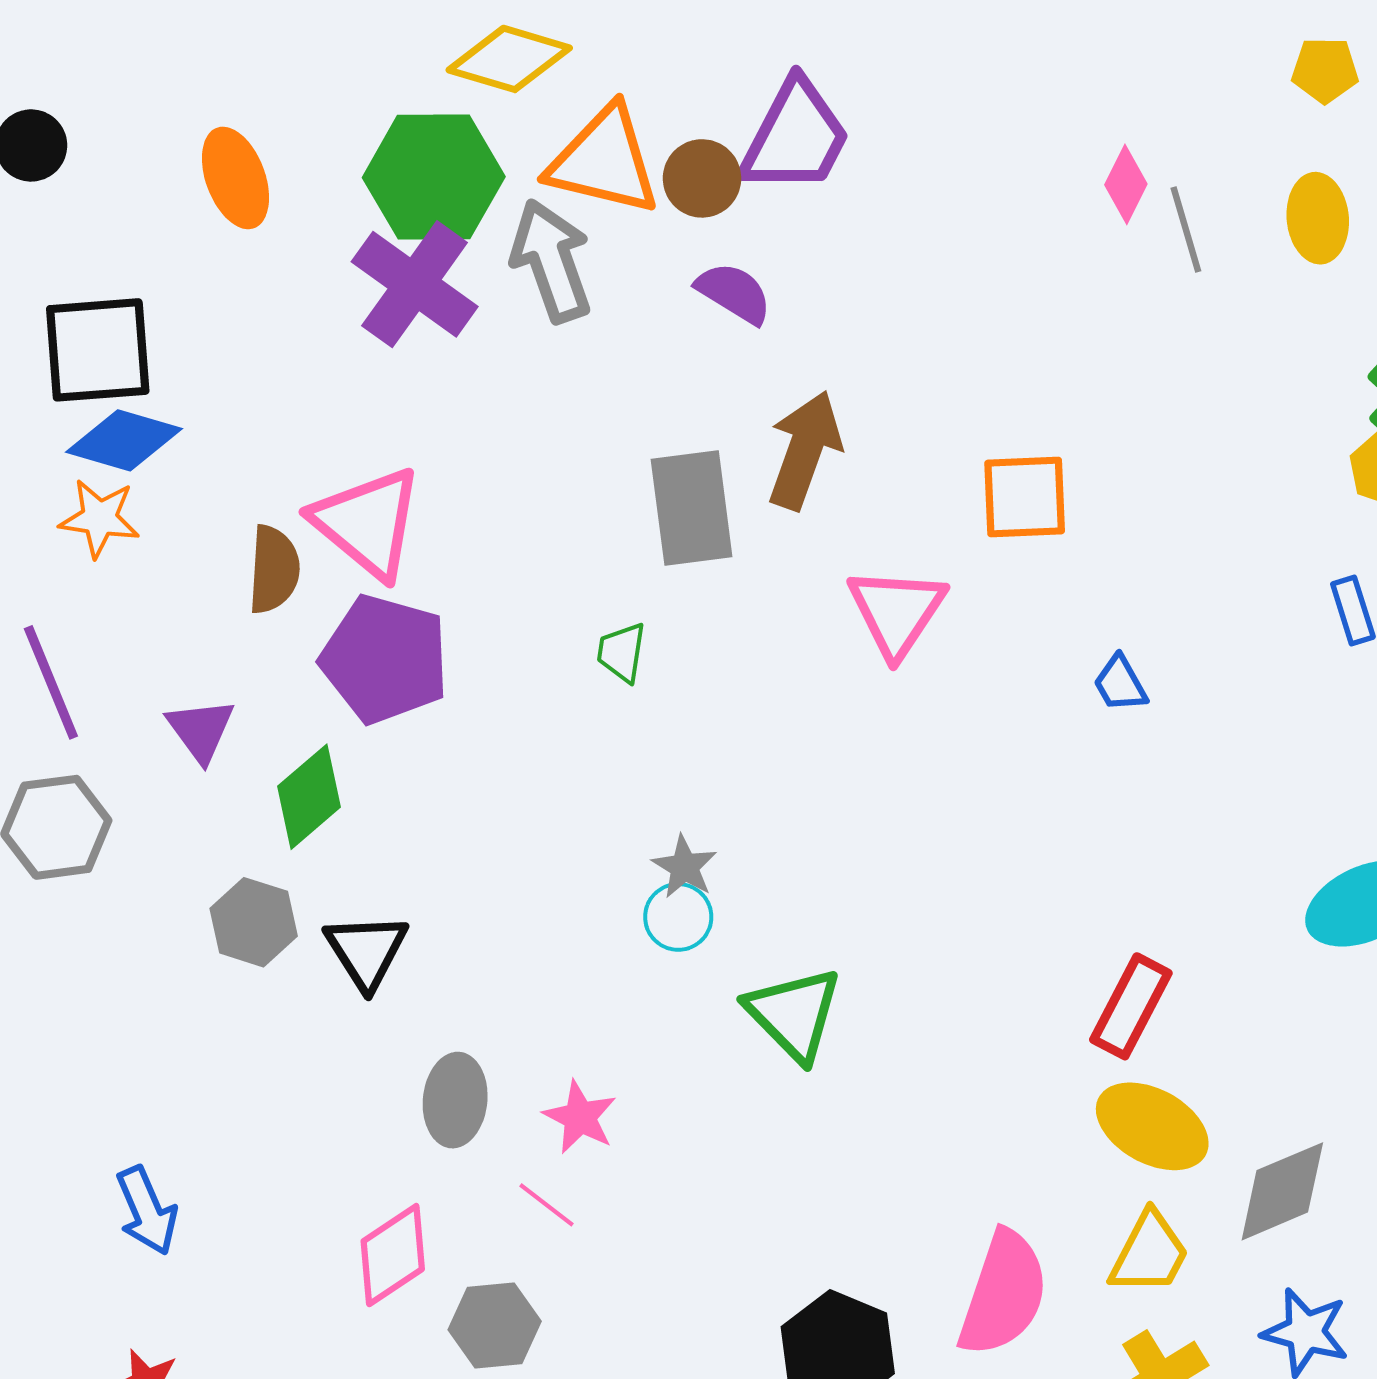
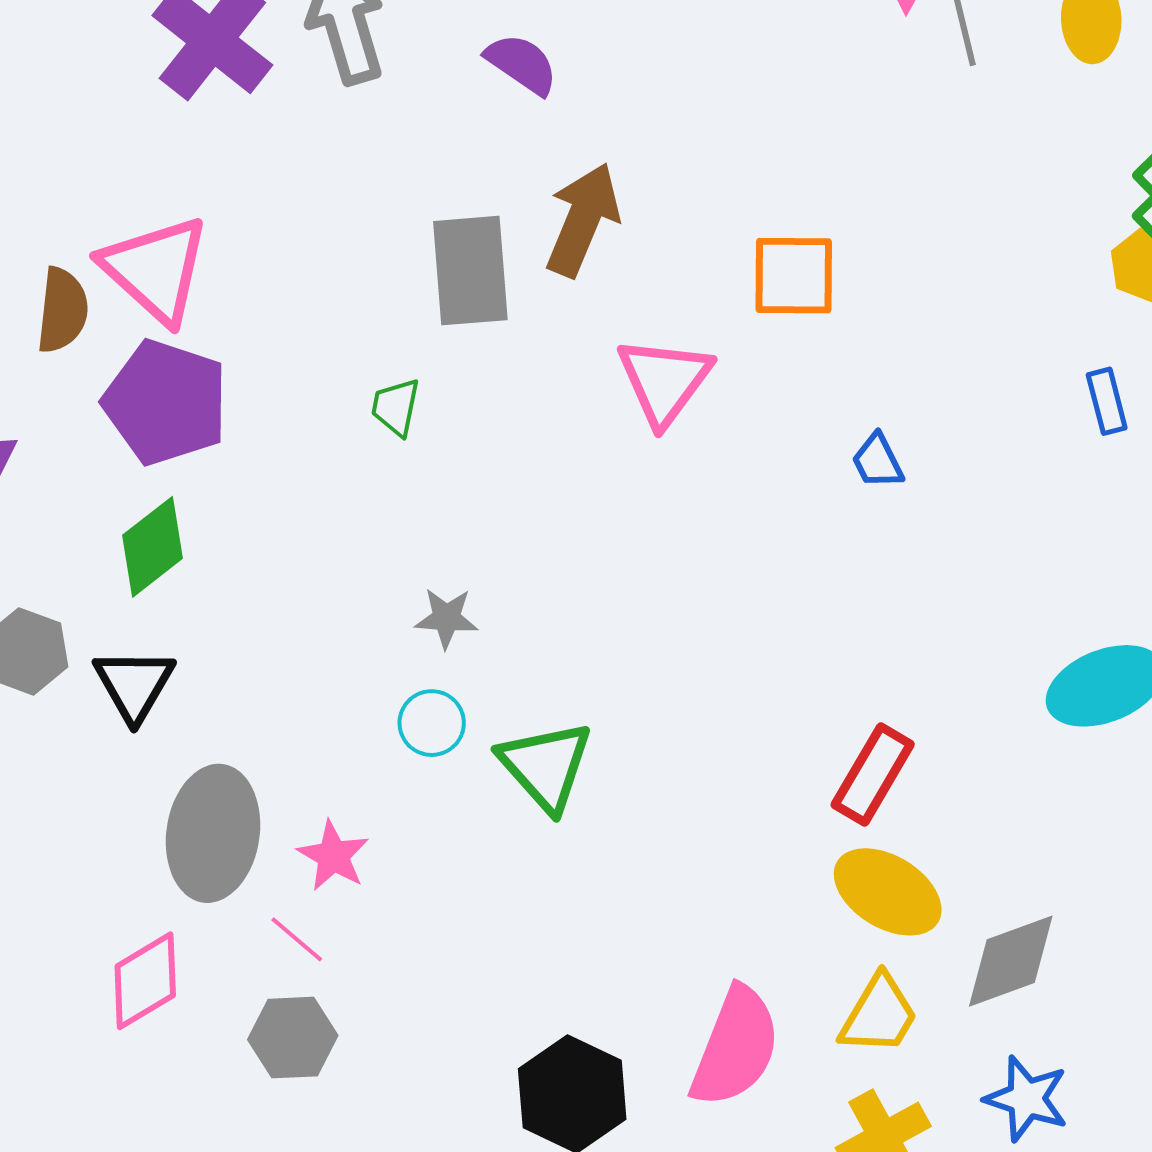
green diamond: (309, 797) -> (153, 547), moved
gray star: (684, 867) -> (446, 618), turned -30
cyan circle: (678, 917) -> (432, 723), moved
gray ellipse: (455, 1100) -> (213, 833), size x1.5
gray hexagon: (495, 1325) -> (293, 1038), moved

